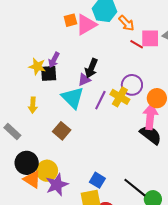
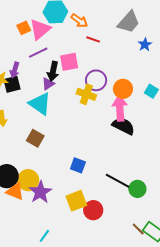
pink square: (150, 38) -> (69, 62), moved
purple line: (100, 100) -> (38, 53), moved, turned 48
blue square: (97, 180) -> (78, 165), moved

